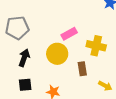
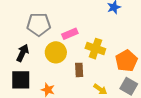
gray pentagon: (17, 28) -> (39, 24), moved
black square: (25, 85) -> (21, 80), size x1.5

